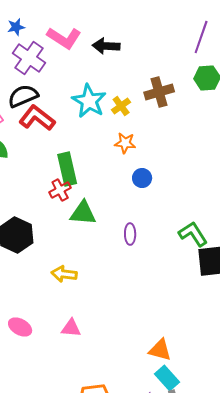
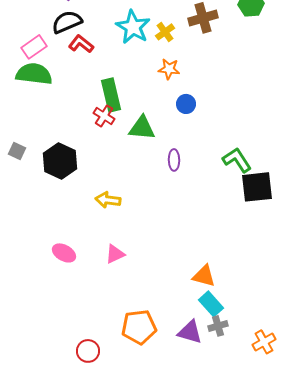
red L-shape: (37, 118) -> (81, 44), size x0.7
red cross: (60, 190) -> (104, 116), turned -30
green triangle: (83, 213) -> (142, 128), moved
pink triangle: (71, 328) -> (115, 254), turned -30

